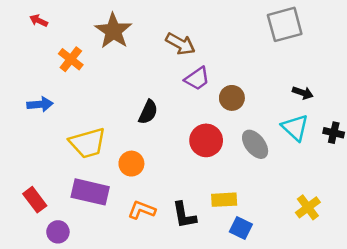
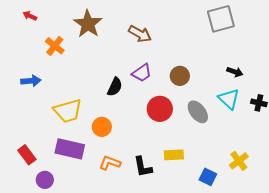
purple trapezoid: (197, 79) -> (142, 73), moved
blue square: (241, 228) -> (208, 177), moved

